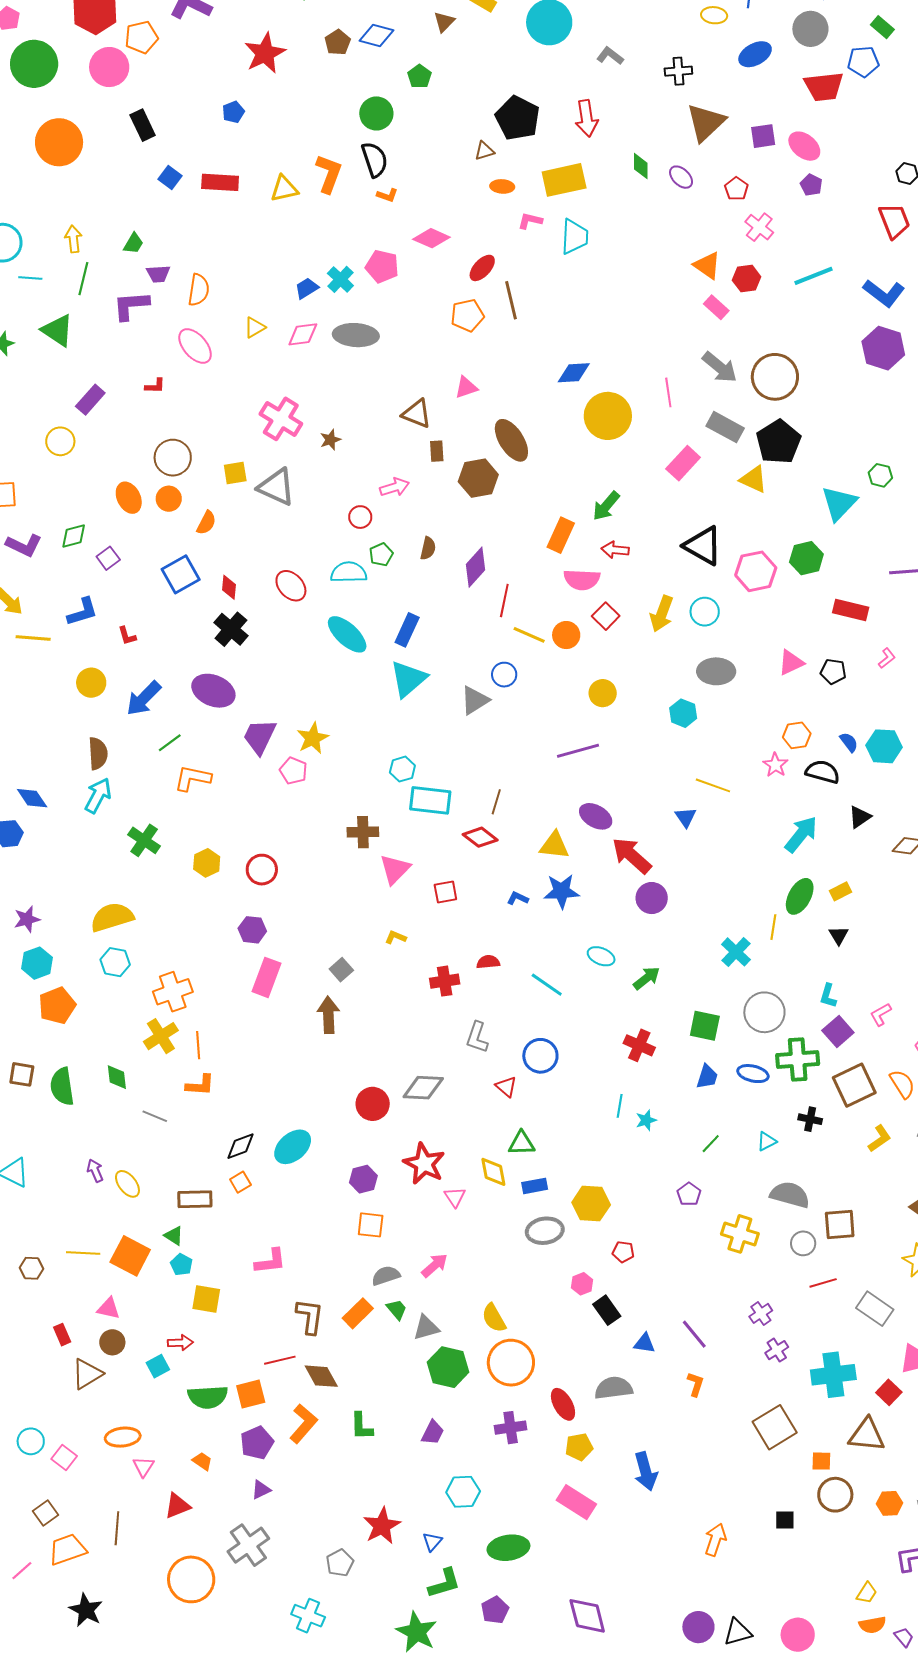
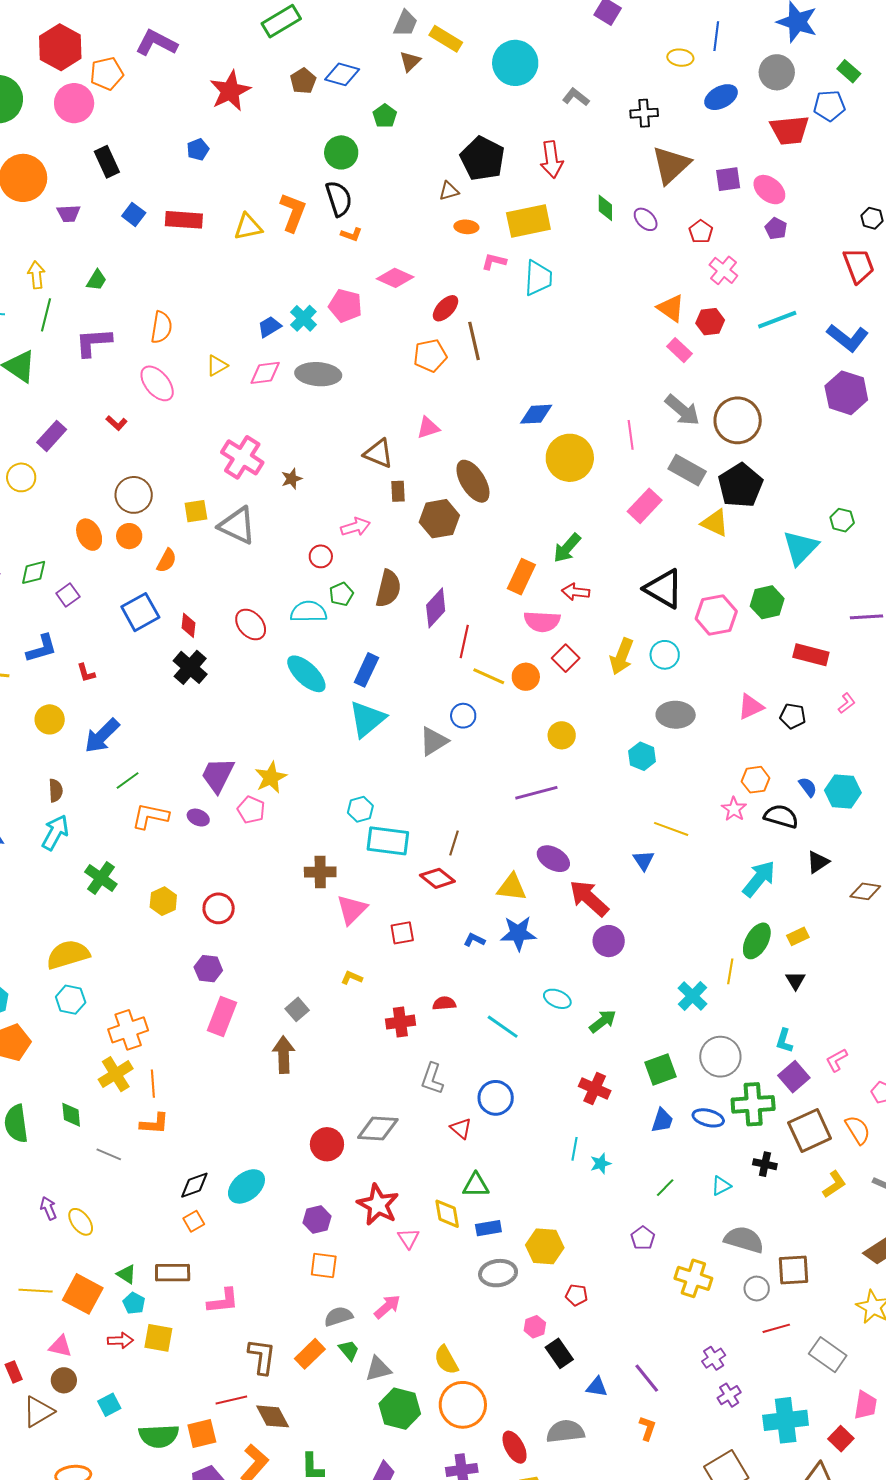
purple trapezoid: (158, 274) -> (69, 213), moved
red L-shape: (155, 386) -> (117, 423), turned 40
brown semicircle: (428, 548) -> (388, 589), size x1.6
purple ellipse: (213, 691) -> (198, 818), moved, size x0.5
brown semicircle: (98, 753) -> (56, 790), size x0.7
green square: (705, 1026) -> (660, 1069), turned -32
brown rectangle: (195, 1199) -> (173, 1273), moved
red arrow: (180, 1343) -> (120, 1340), moved

